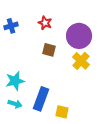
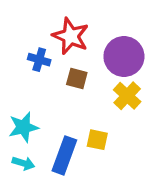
red star: (45, 23) -> (71, 36), size x1.6
blue cross: (11, 26) -> (39, 60), moved, turned 32
yellow square: (62, 112) -> (97, 140), moved

